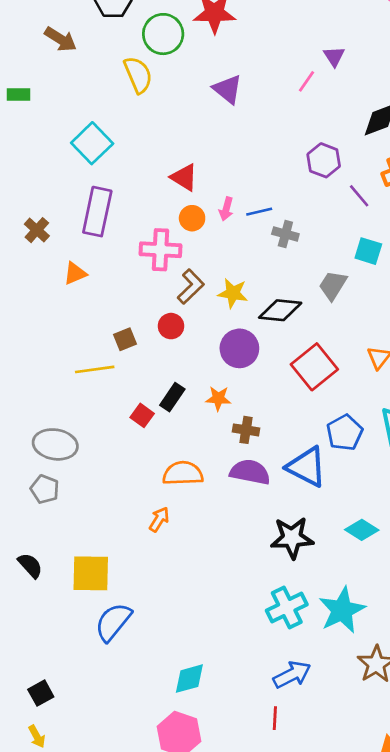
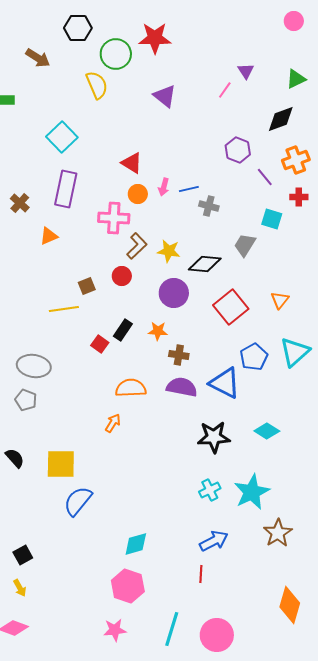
cyan cross: (287, 608) -> (210, 490), size x0.7

